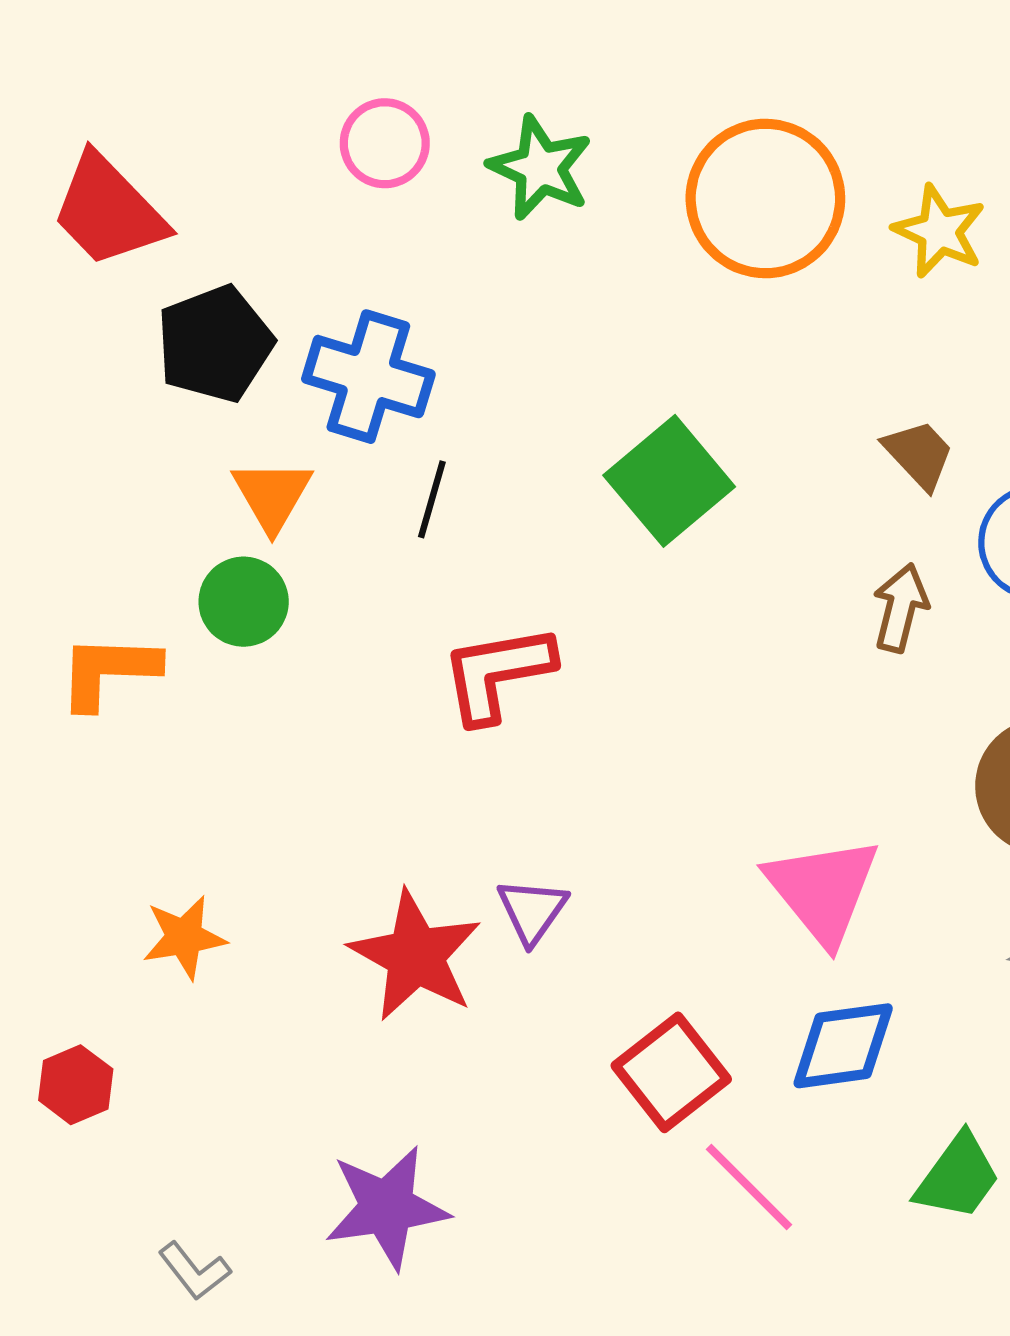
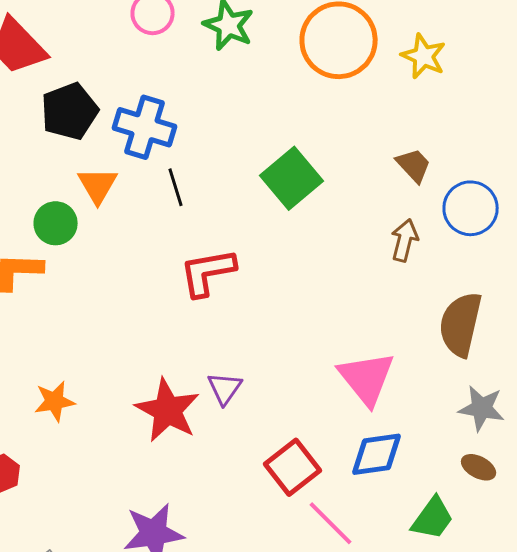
black line: (432, 499) -> (176, 187), turned -33
green circle: (244, 602) -> (56, 223), moved

